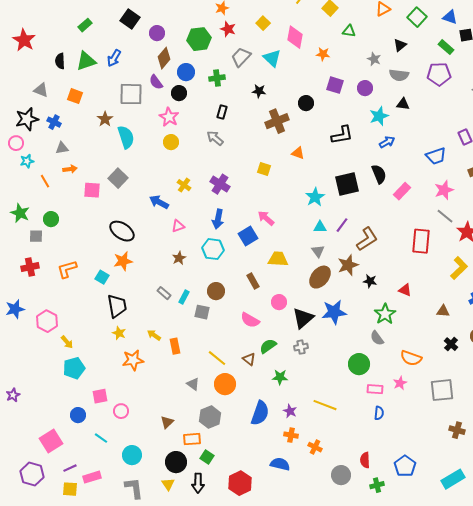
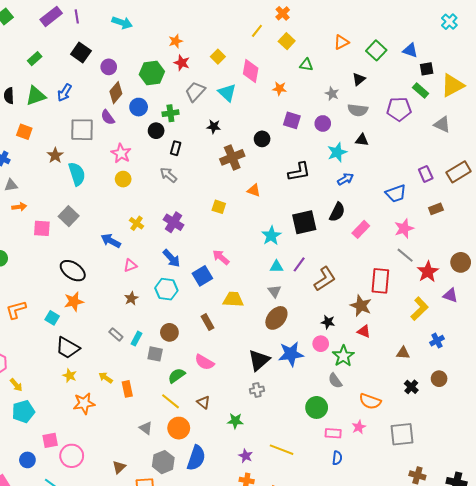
green rectangle: (446, 47) -> (421, 91), moved
black circle: (179, 93) -> (156, 131), moved
black semicircle: (379, 174) -> (337, 212), turned 48
blue arrow: (218, 219) -> (171, 258), turned -54
brown star: (348, 265) -> (361, 306), moved, turned -30
pink circle: (279, 302) -> (321, 344), moved
black trapezoid: (117, 306) -> (68, 348), turned 130
green semicircle: (268, 346) -> (177, 376), moved
pink circle: (121, 411) -> (72, 456), size x1.5
blue semicircle: (260, 413) -> (196, 458), moved

